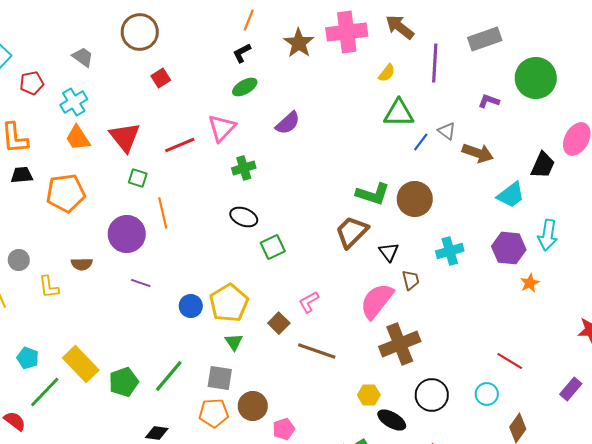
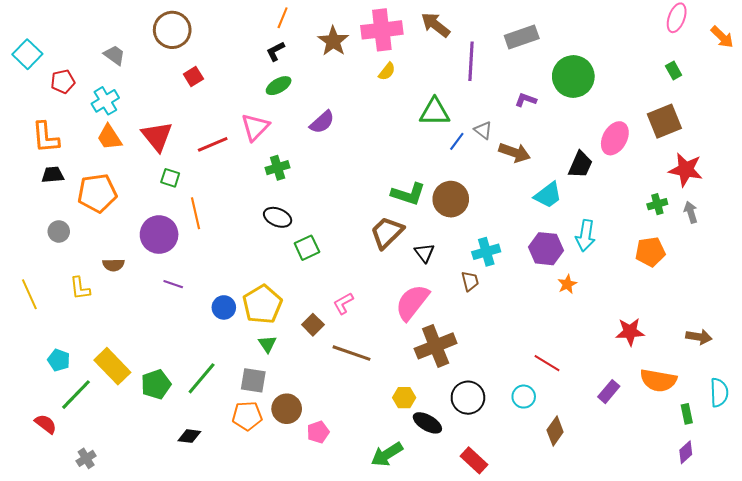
yellow semicircle: (387, 73) -> (387, 71), moved
gray circle: (19, 260) -> (59, 231), moved
brown trapezoid: (411, 280) -> (470, 281), moved

